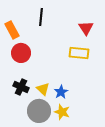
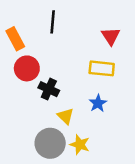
black cross: (21, 87) -> (49, 89), moved
yellow triangle: (43, 89) -> (66, 116), moved
blue star: (61, 92) -> (98, 103), moved

